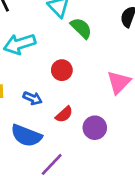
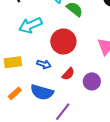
red circle: (62, 70) -> (63, 41), size x1.6

